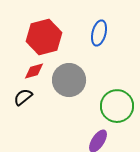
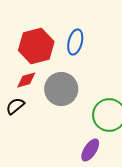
blue ellipse: (99, 33) -> (75, 42), moved

